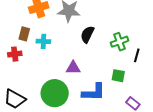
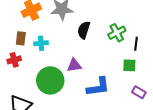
green square: (118, 76) -> (129, 65), moved
green circle: (55, 93) -> (50, 80), moved

